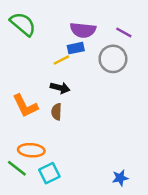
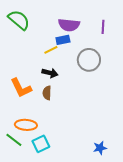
purple line: (124, 32) -> (103, 27), turned 64
gray circle: (113, 59) -> (89, 60), moved

